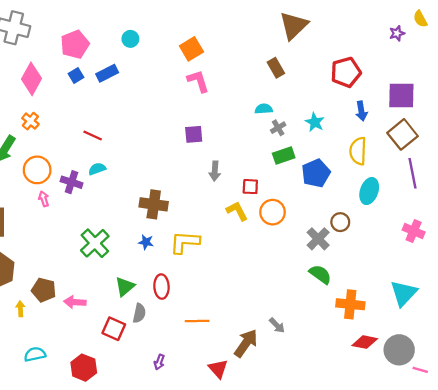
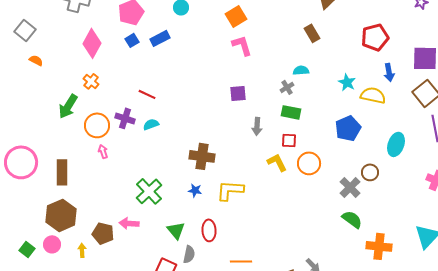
gray cross: (278, 128) -> (287, 87), moved
yellow semicircle: (358, 151) -> (373, 95), moved, turned 100
green rectangle: (284, 155) -> (291, 112), moved, turned 30
purple cross: (72, 182) -> (125, 118), moved
green triangle: (125, 287) -> (176, 230), turned -30
pink arrow: (75, 302) -> (129, 223), moved

